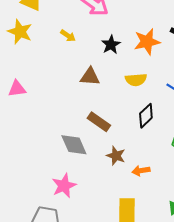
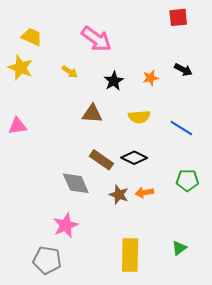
orange star: (147, 42) -> (151, 78), size x0.6
black diamond: (146, 116) -> (134, 158), moved, turned 70
orange arrow: (141, 171) -> (144, 193), moved

